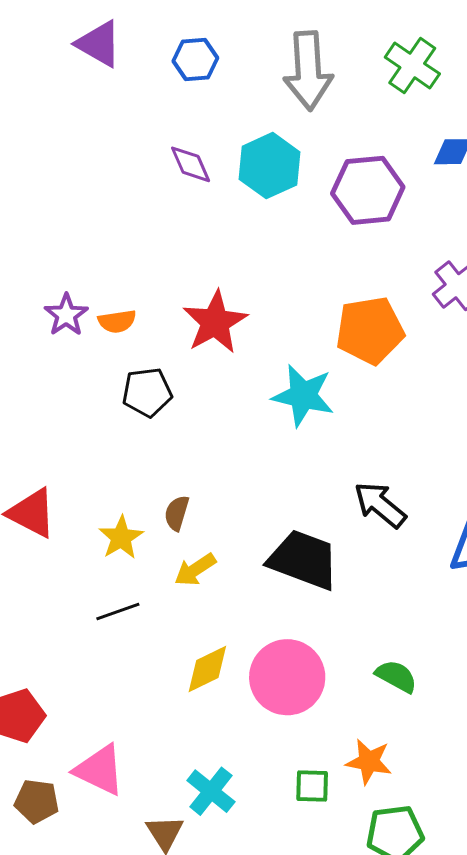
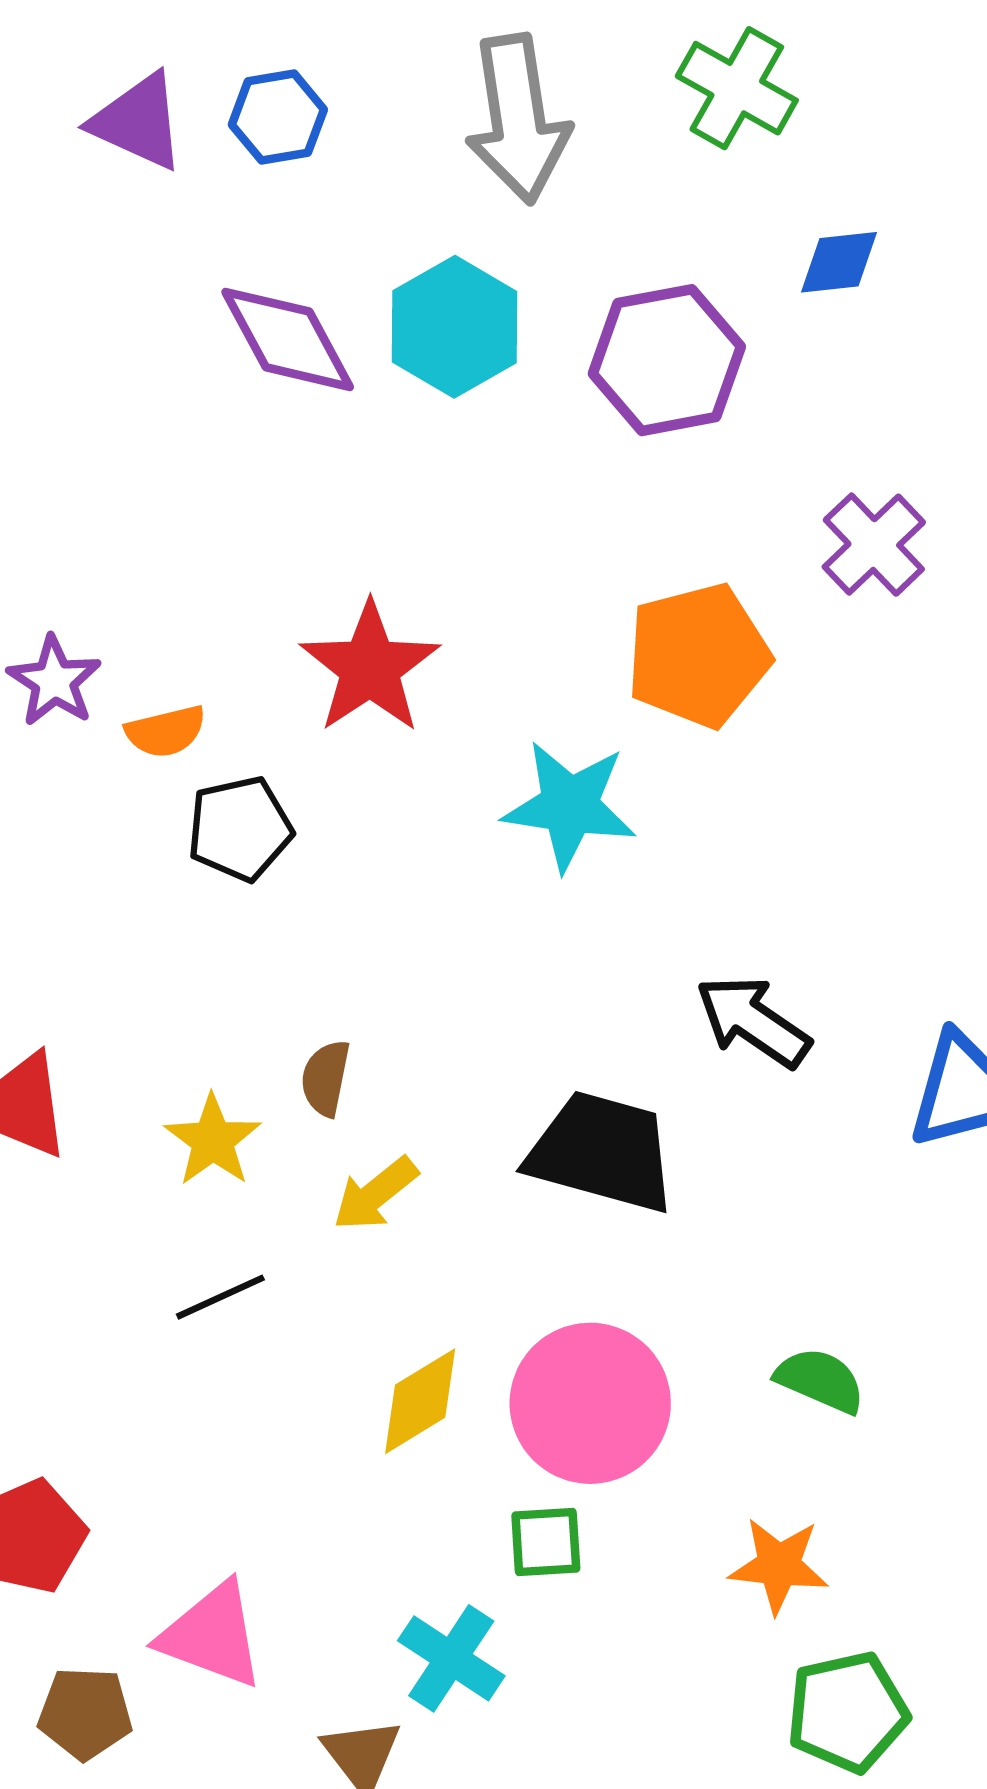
purple triangle: (99, 44) -> (138, 122), moved
purple diamond: (190, 164) -> (288, 339), size x1.5
orange semicircle: (117, 321) -> (166, 731), moved
green square: (312, 786) -> (546, 1542), moved

